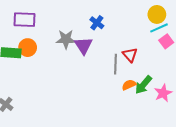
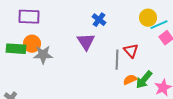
yellow circle: (157, 14) -> (148, 18), moved
gray star: (66, 39) -> (43, 55), moved

